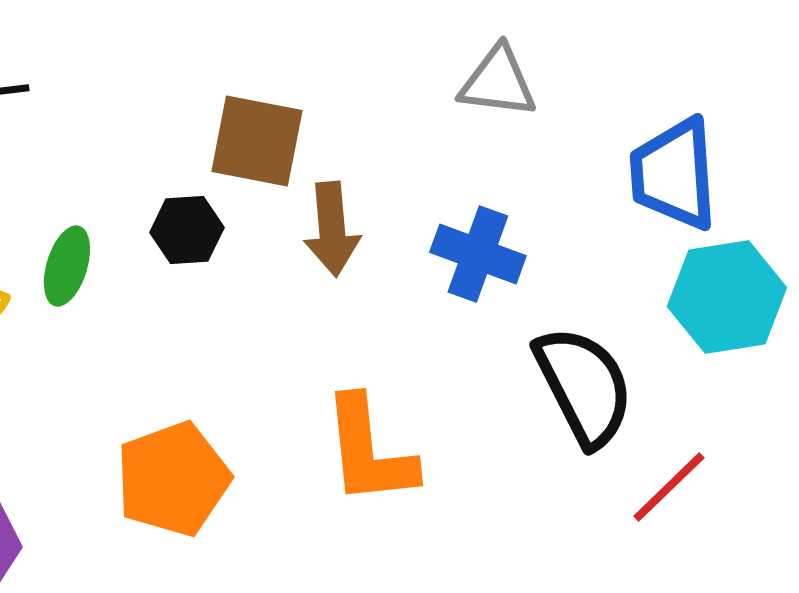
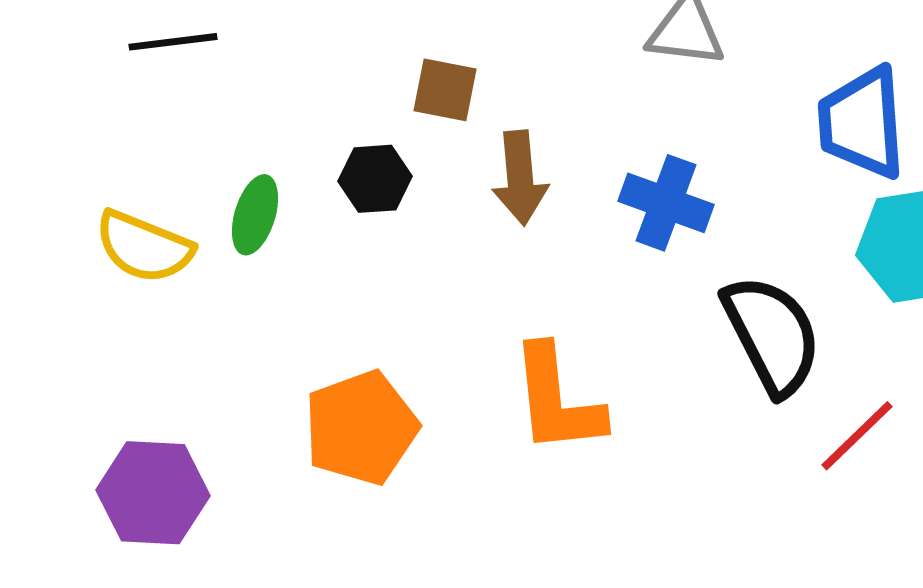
brown square: (257, 141) -> (445, 90), size x0.7

